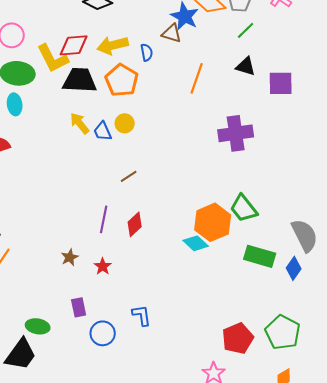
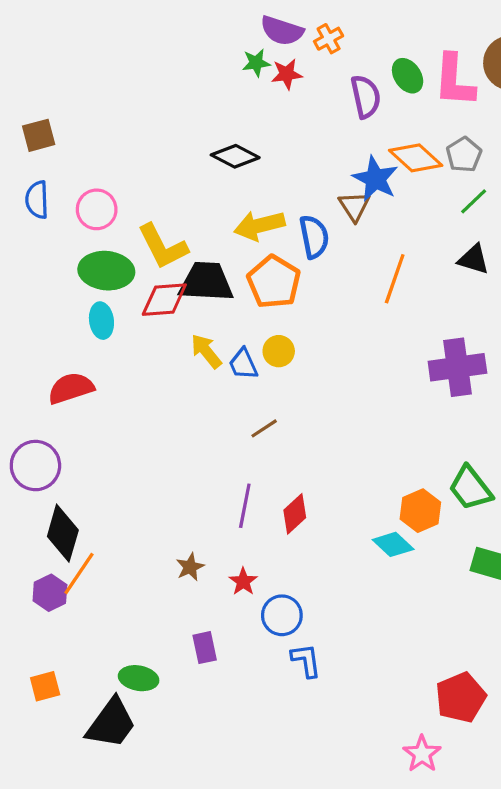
brown triangle: (172, 33) -> (354, 206), turned 40
red diamond: (74, 45) -> (164, 300), moved
blue semicircle: (147, 52) -> (314, 237), size x1.5
brown line: (129, 176) -> (264, 428), moved
orange hexagon: (213, 222) -> (420, 511), size x0.7
blue circle: (103, 333) -> (282, 615), moved

